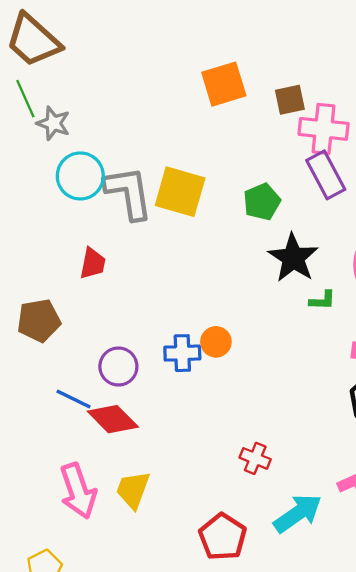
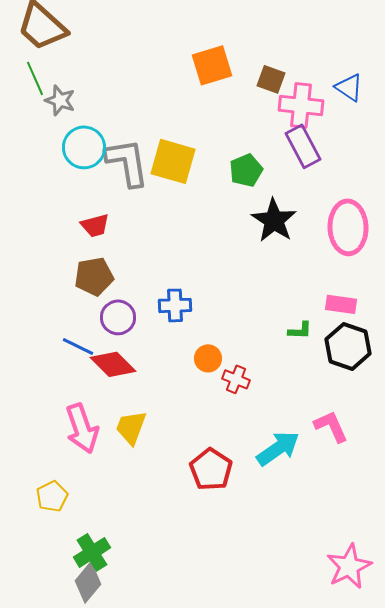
brown square: (290, 100) -> (271, 79), turned 32
red trapezoid: (93, 263) -> (95, 225), turned 64
green L-shape: (322, 300) -> (300, 330), moved
brown pentagon: (39, 321) -> (94, 276), moved
orange circle: (216, 342) -> (208, 358), moved
red cross: (255, 458) -> (236, 379), moved

